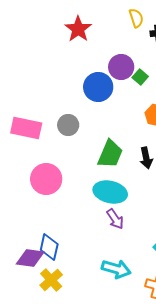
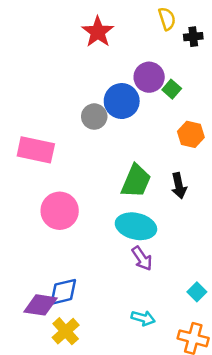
gray circle: (68, 125) -> (94, 117), moved
blue diamond: (49, 247) -> (63, 292), turned 64
cyan arrow: (116, 269) -> (143, 318), size x0.7

